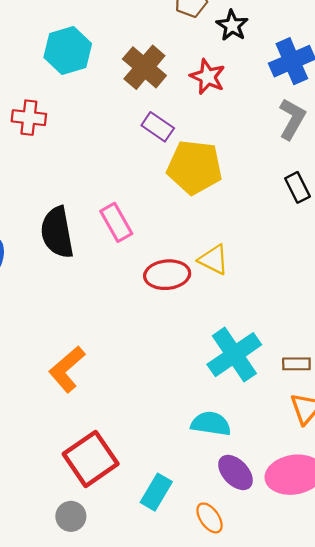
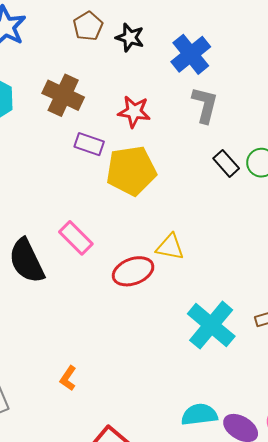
red star: (208, 77) -> (134, 112), moved
orange L-shape: (67, 369) -> (68, 378), size x0.6
cyan semicircle: (211, 424) -> (199, 415), moved

